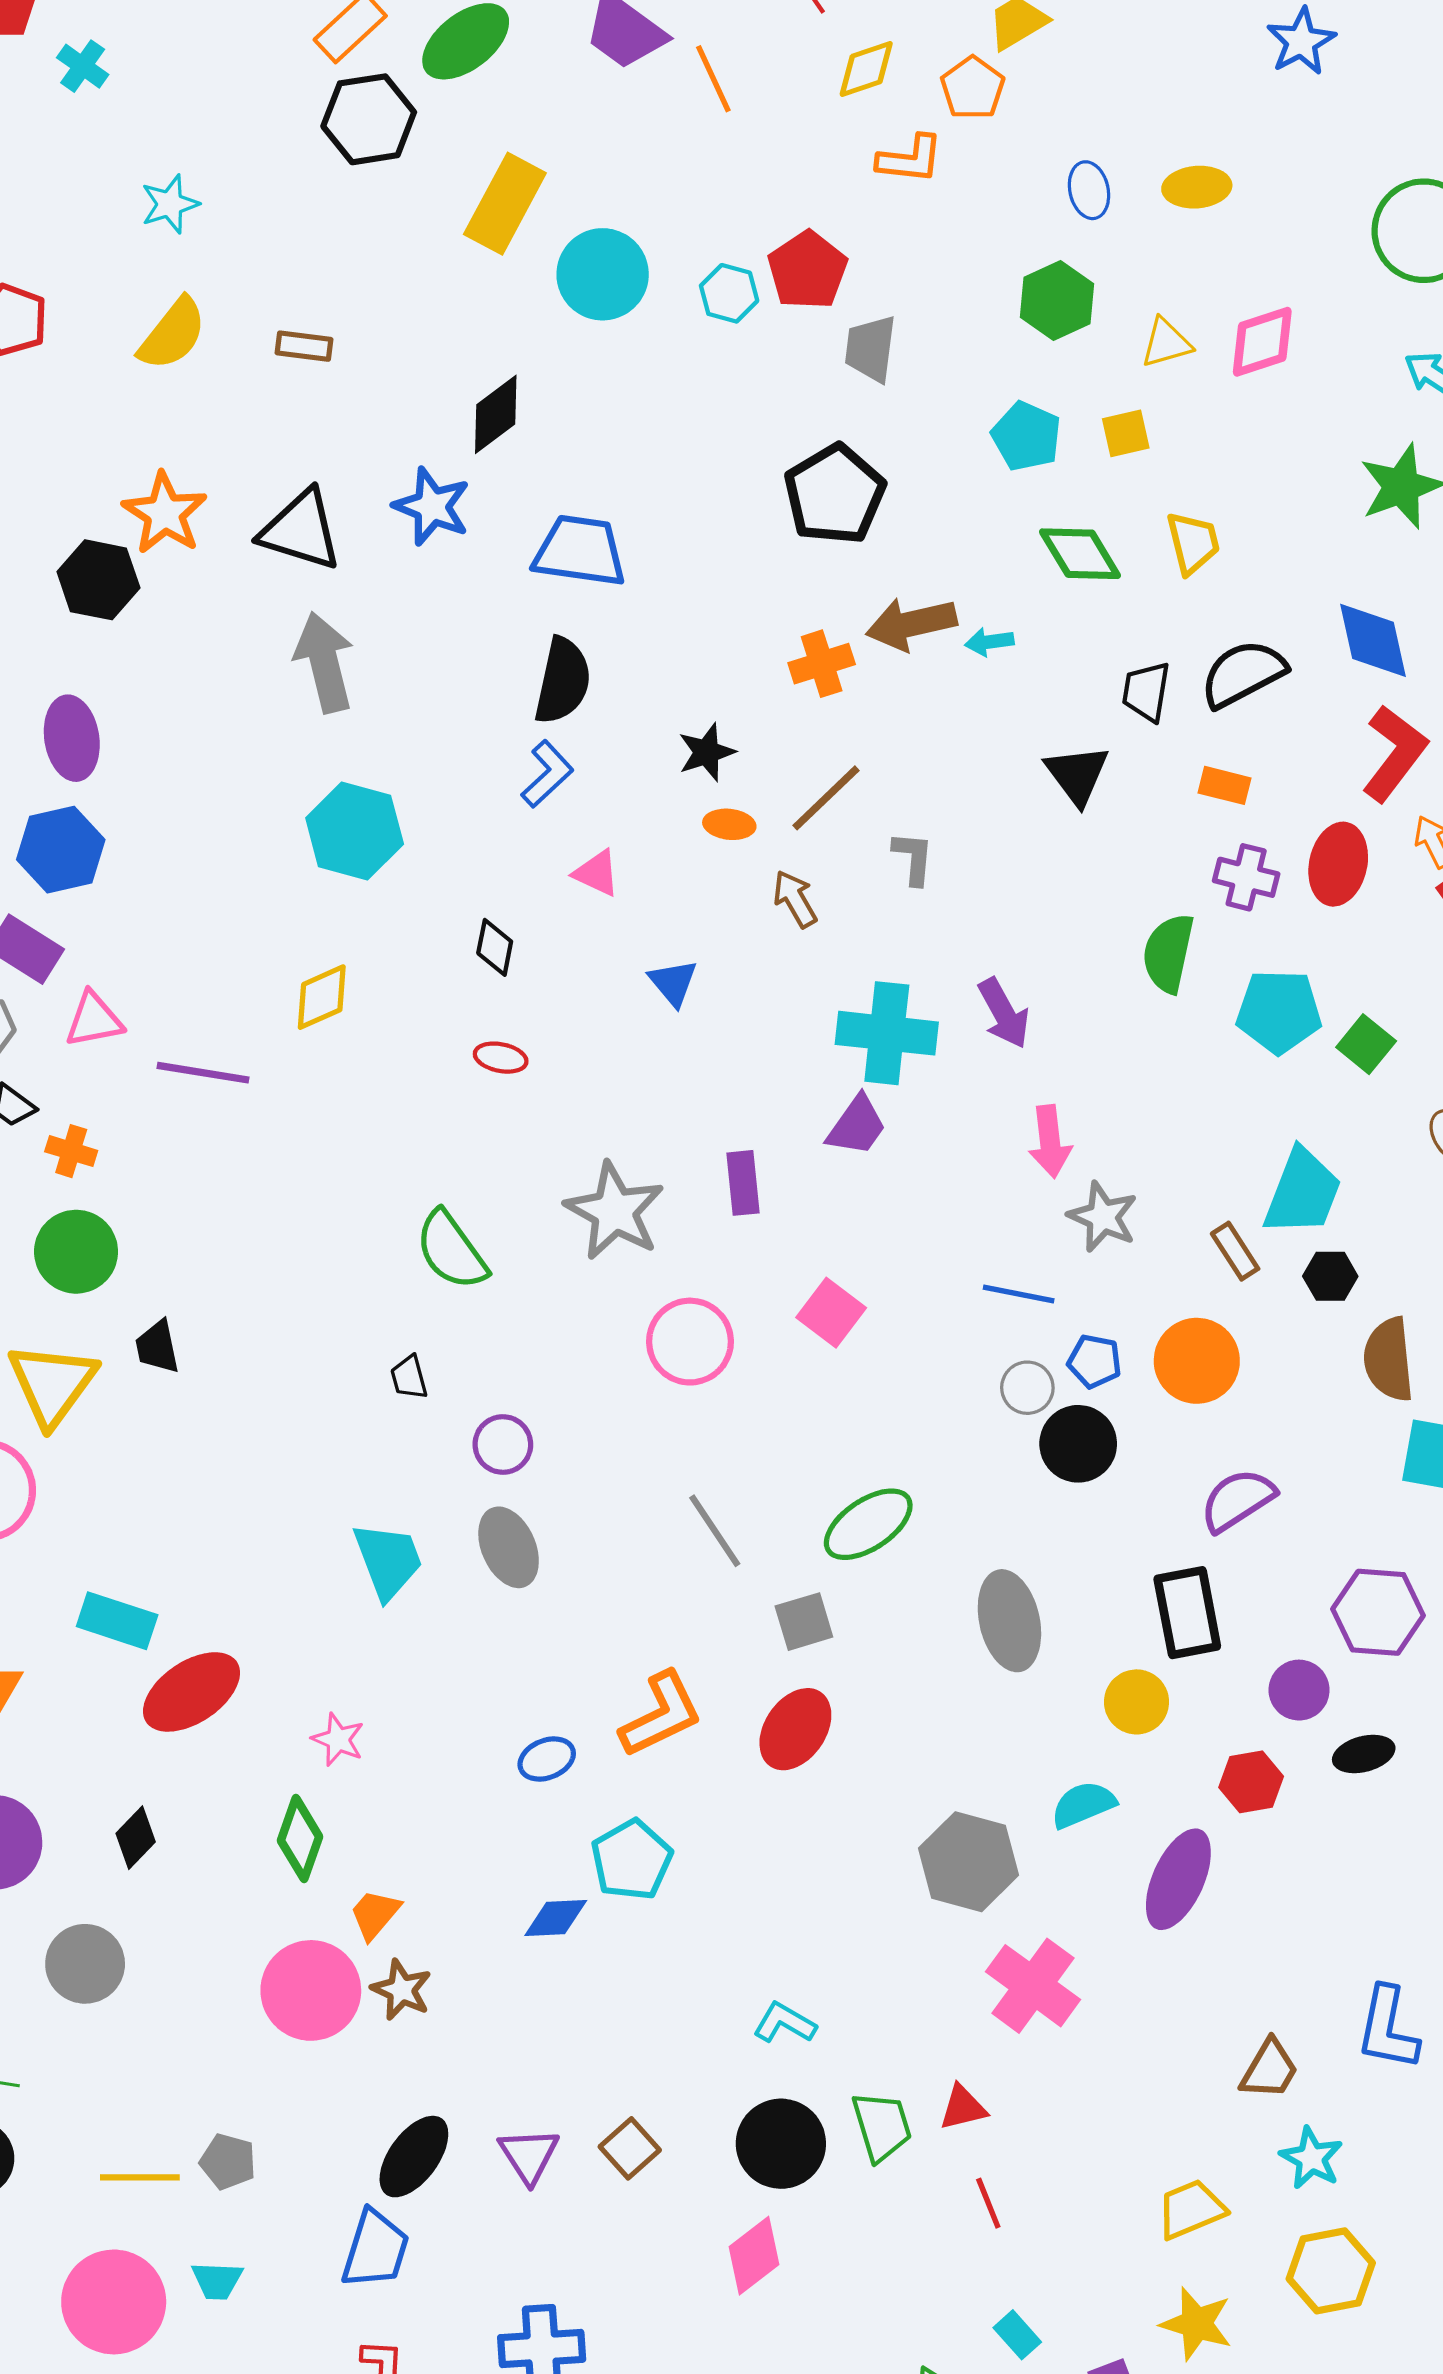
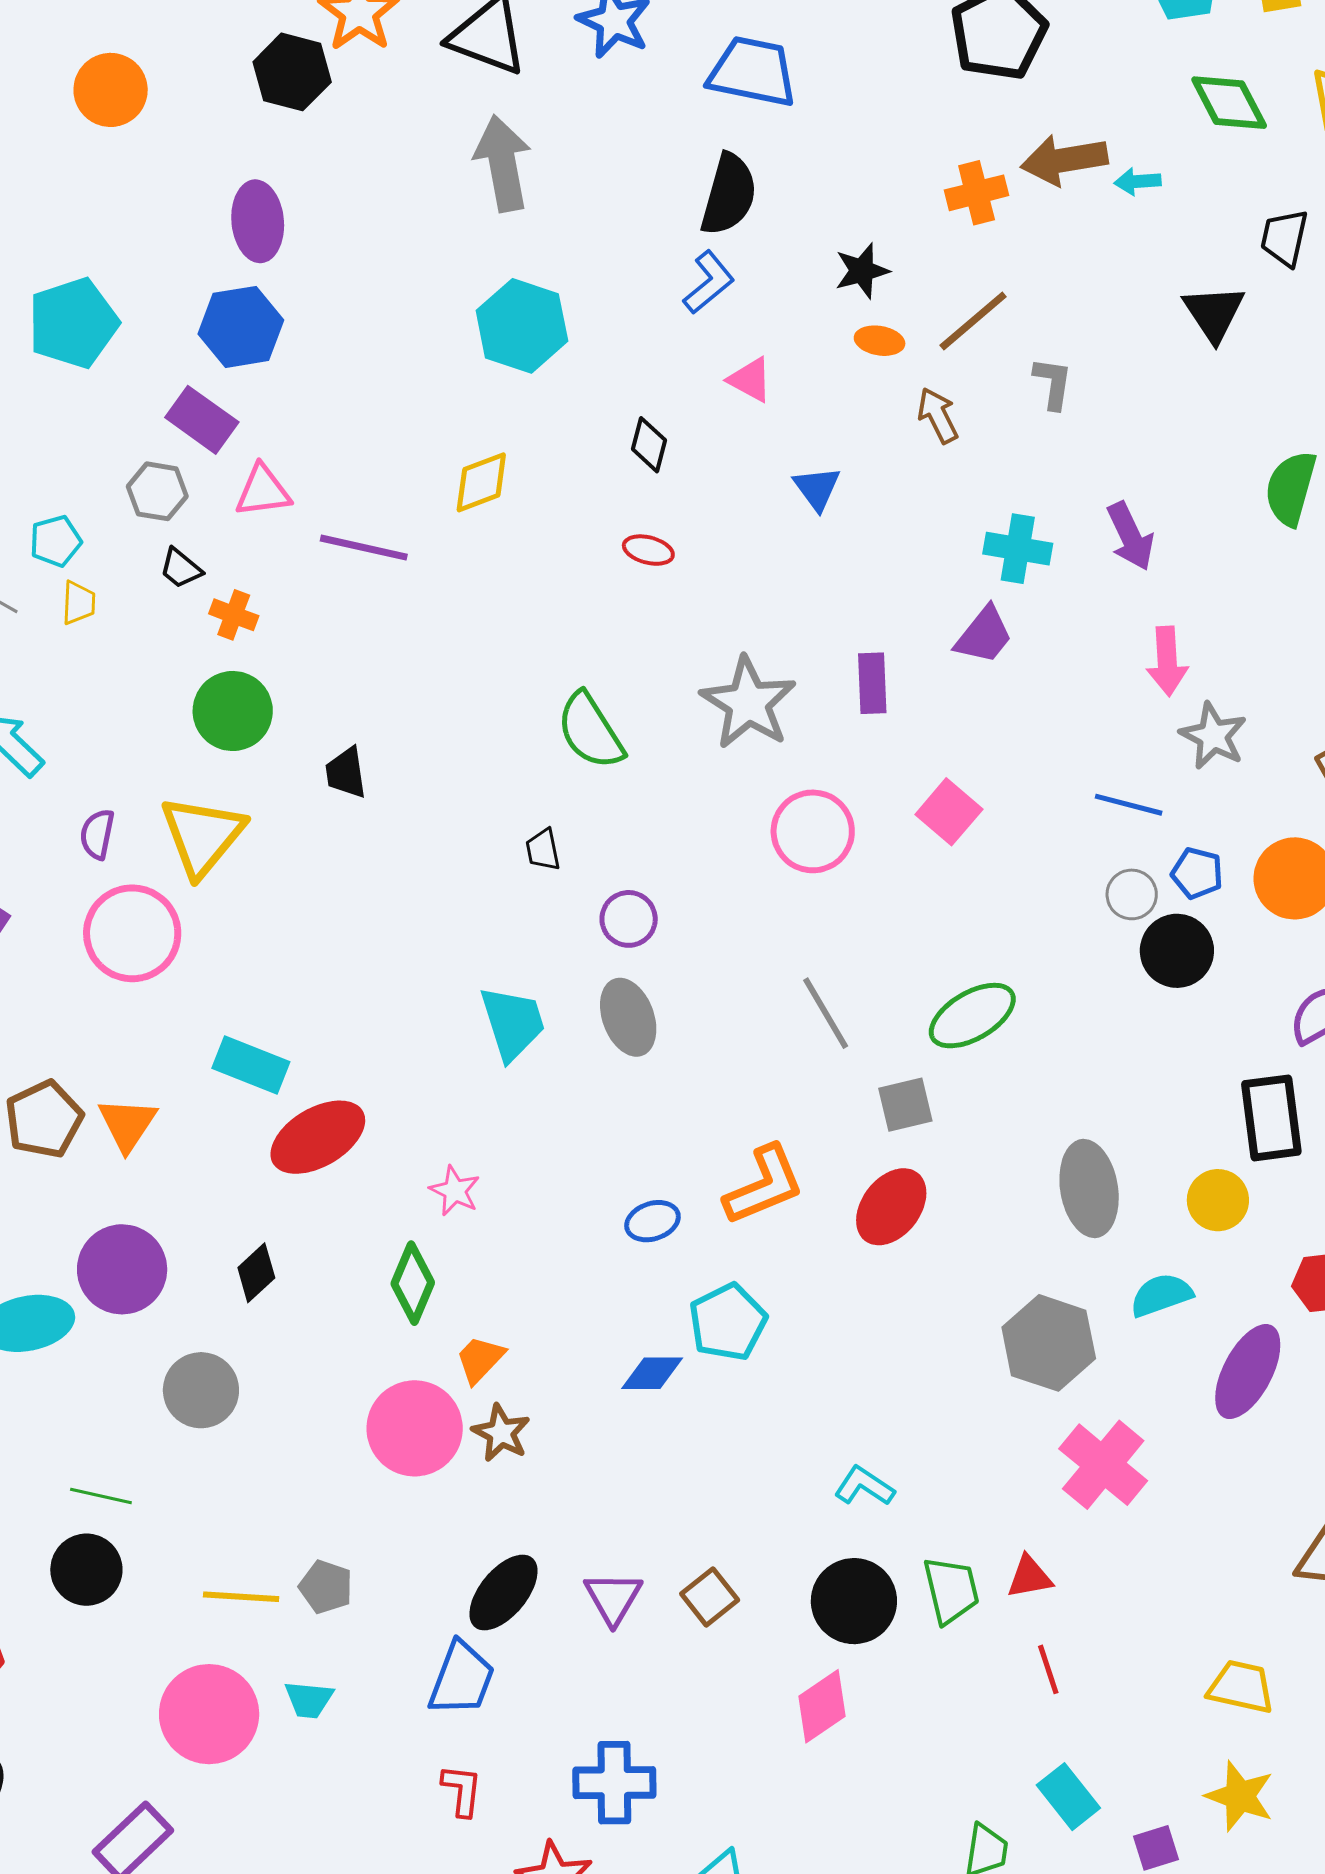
cyan cross: (887, 1033) -> (1018, 549), size x0.7
black trapezoid: (157, 1347) -> (346, 773), moved
gray ellipse: (1009, 1621) -> (1089, 1188), moved
yellow trapezoid: (1191, 2209) -> (1241, 1687), turned 32
cyan rectangle: (1017, 2335) -> (1068, 1797), size x1.4

